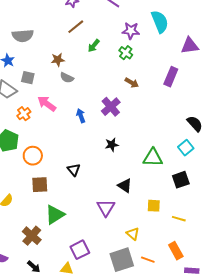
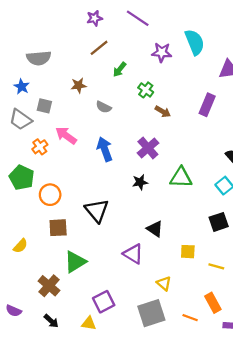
green cross: (126, 53) -> (146, 90), moved
gray semicircle: (67, 78) -> (104, 107), moved
purple cross: (111, 107) -> (148, 148), moved
blue arrow: (81, 116) -> (105, 149), size x1.5
green triangle: (153, 158) -> (181, 178), moved
black triangle: (74, 170) -> (97, 211), size x1.6
purple triangle: (106, 208) -> (133, 254), turned -30
orange line: (148, 260) -> (190, 318), moved

